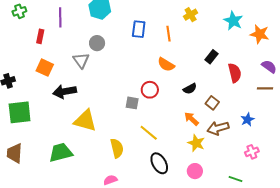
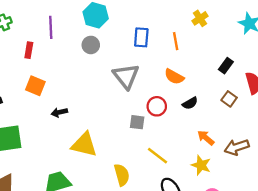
gray circle: (97, 43) -> (91, 45), moved
gray triangle: (81, 60) -> (126, 76), moved, size x1.4
black semicircle: (190, 89) -> (190, 103), moved
black arrow: (65, 92) -> (59, 112), size x0.6
brown square: (212, 103) -> (229, 99), moved
yellow star: (196, 143) -> (201, 165), moved

